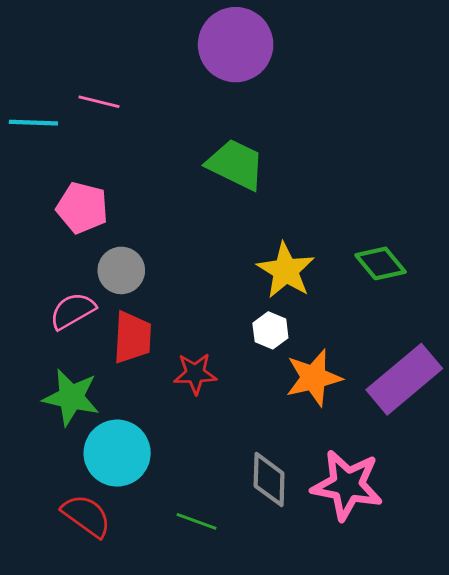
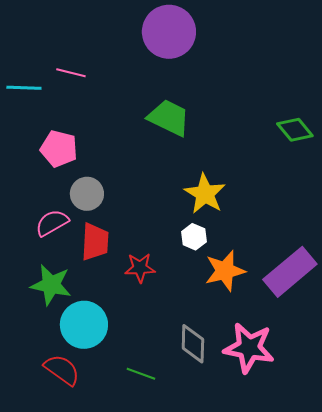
green diamond: (381, 263) -> (295, 130), moved

